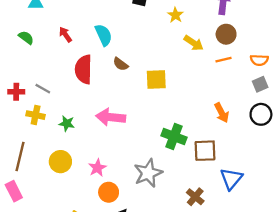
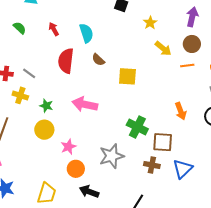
yellow circle: (60, 162) -> (44, 130), moved
brown cross: (195, 197) -> (152, 165), moved, turned -35

